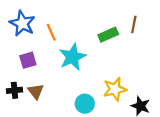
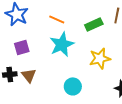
orange line: (51, 32) -> (57, 19), moved, turned -42
yellow star: (115, 89) -> (100, 58), moved

